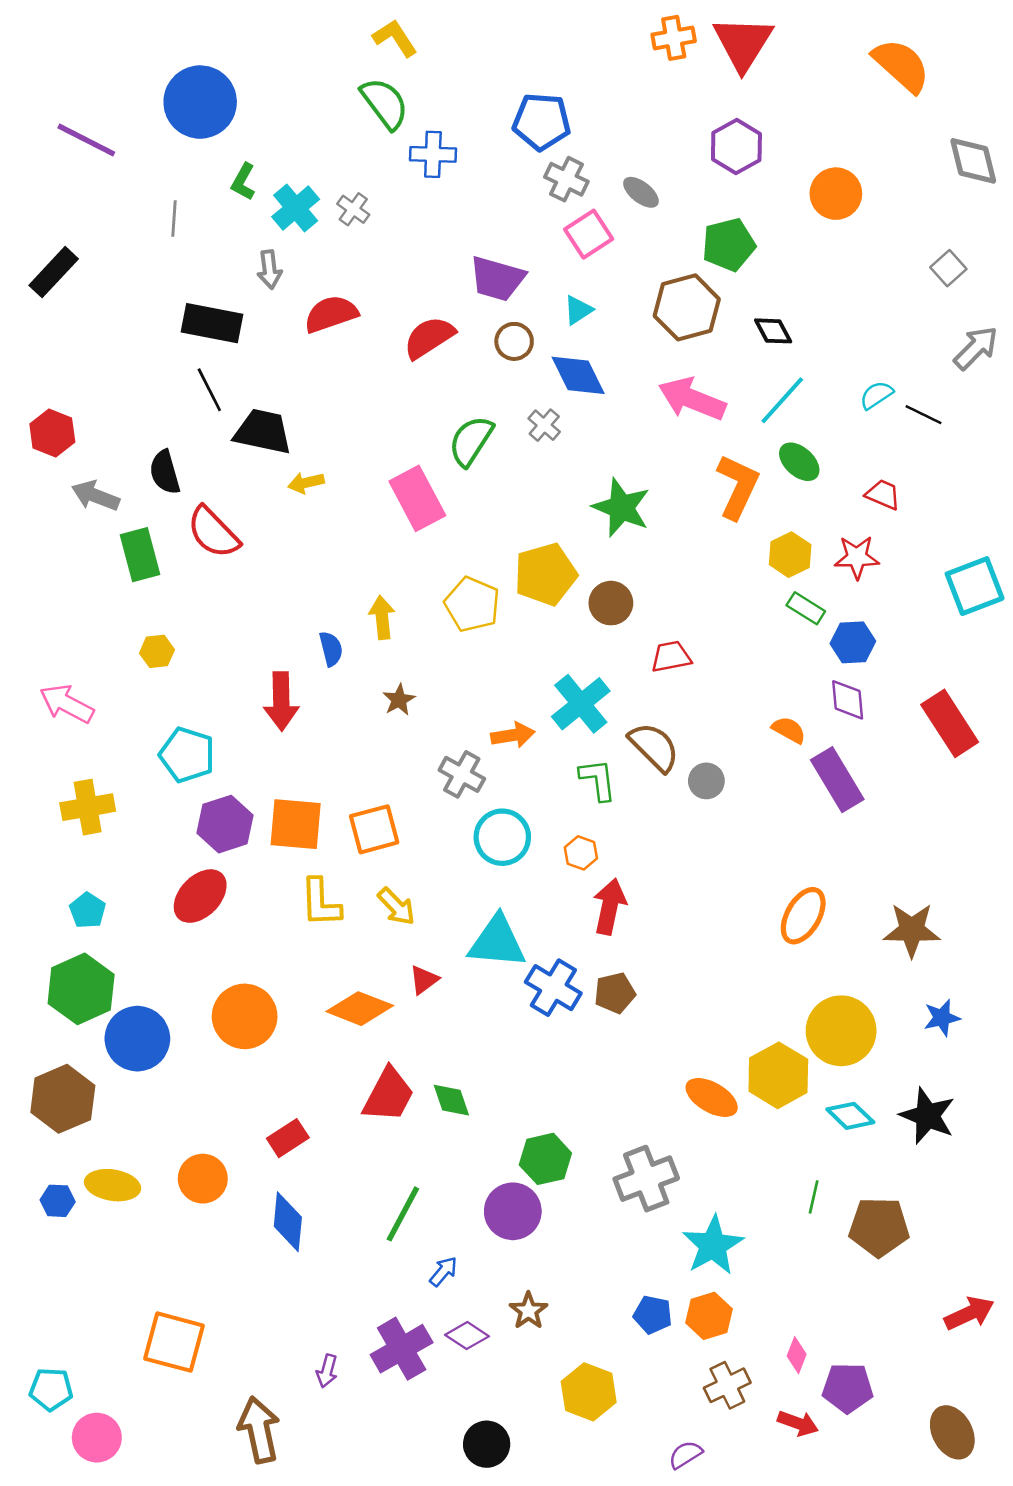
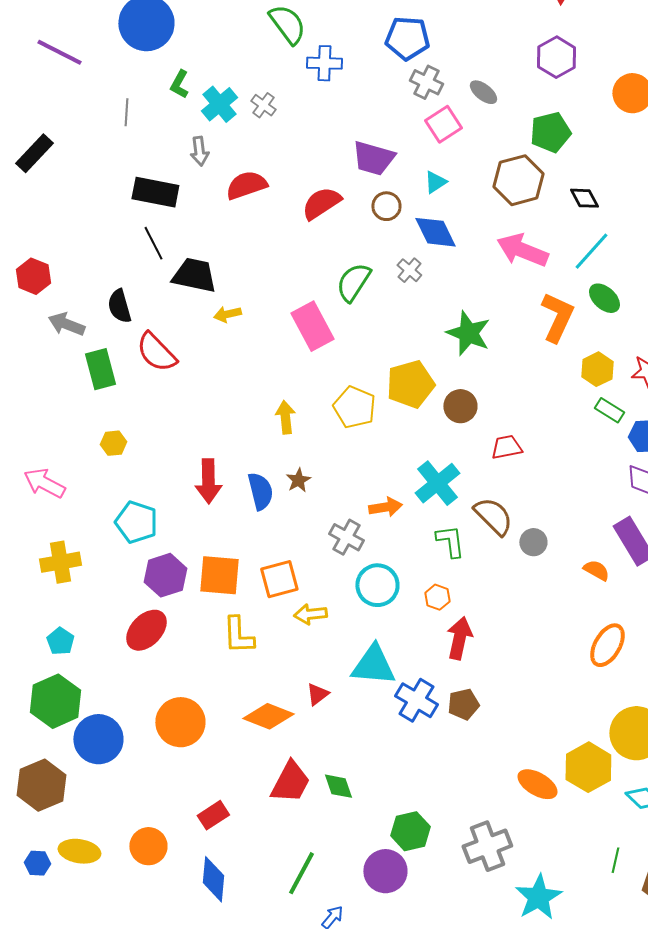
blue semicircle: (331, 649) -> (260, 491), moved, size x1.4
orange semicircle: (789, 730) -> (596, 570), moved
yellow arrow: (396, 907) -> (310, 614), moved, turned 128

